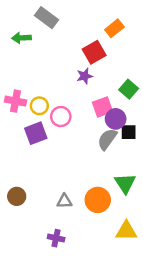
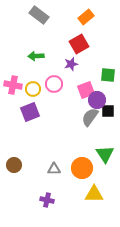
orange rectangle: (114, 28) -> (86, 17), moved
green arrow: (21, 38) -> (36, 56), moved
green square: (129, 89) -> (108, 75), turned -35
pink circle: (61, 117) -> (54, 84), moved
yellow triangle: (126, 231) -> (94, 194), moved

